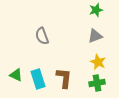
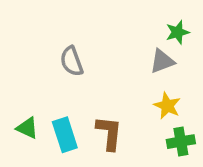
green star: (96, 10) -> (177, 32), moved
green cross: (97, 83) -> (181, 142), moved

